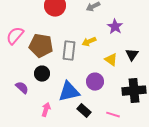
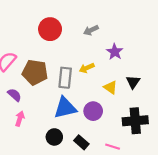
black circle: (42, 74) -> (54, 137), moved
purple semicircle: (22, 88) -> (14, 95), moved
blue triangle: (69, 92) -> (65, 108), moved
pink arrow: (46, 110) -> (20, 119), moved

